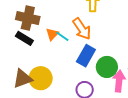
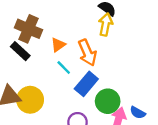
orange triangle: (52, 34) -> (58, 45), moved
cyan line: (62, 36) -> (64, 67), moved

